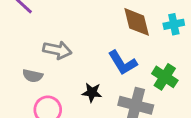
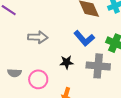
gray semicircle: (33, 76) -> (14, 73), moved

